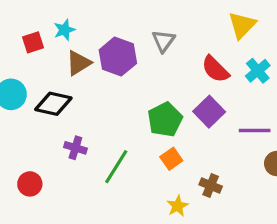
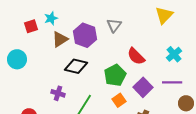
red semicircle: (215, 69) -> (136, 56), moved
cyan cross: (258, 71) -> (174, 54), moved
black diamond: (53, 104) -> (76, 66), moved
purple square: (209, 112) -> (143, 87), moved

